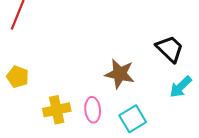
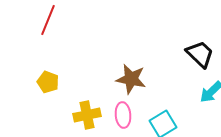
brown star: (120, 74) -> (131, 79), moved

